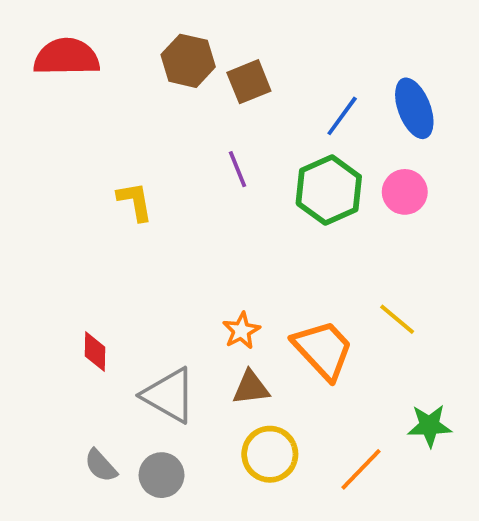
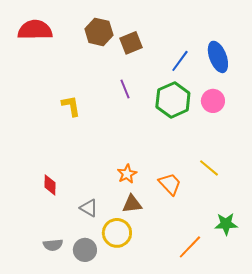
orange trapezoid: (323, 350) -> (170, 184), size x0.7
gray triangle: (169, 395) -> (89, 208), size x0.6
yellow circle: (270, 454) -> (117, 233), moved
gray semicircle: (101, 466) -> (53, 245), turned -54

